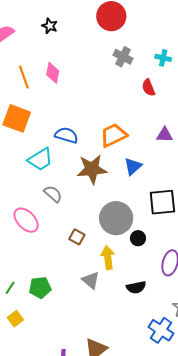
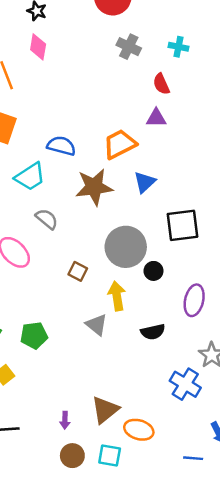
pink diamond: (53, 73) -> (38, 47), moved
purple triangle: (165, 135) -> (156, 118), moved

